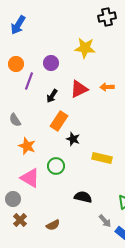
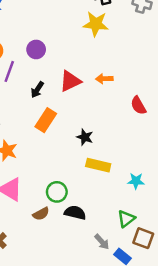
yellow star: (85, 48) -> (96, 24), moved
black star: (73, 139) -> (85, 137), moved
green circle: (56, 166) -> (57, 192), moved
brown semicircle: (53, 225) -> (41, 214), moved

